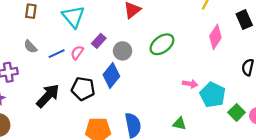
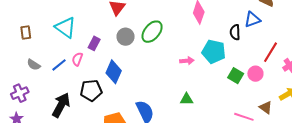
gray circle: (123, 51) -> (126, 37), moved
cyan pentagon: (213, 95) -> (214, 52), moved

